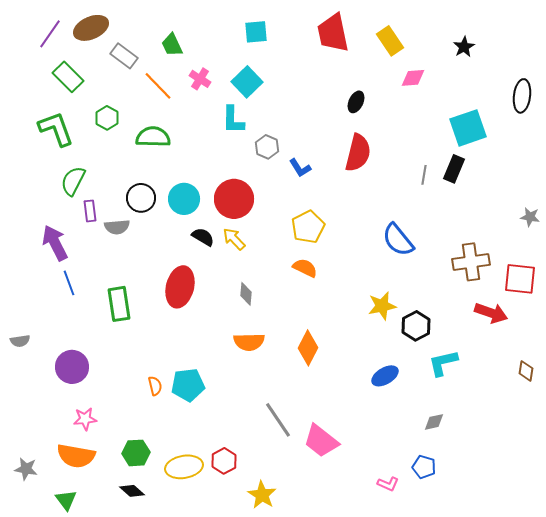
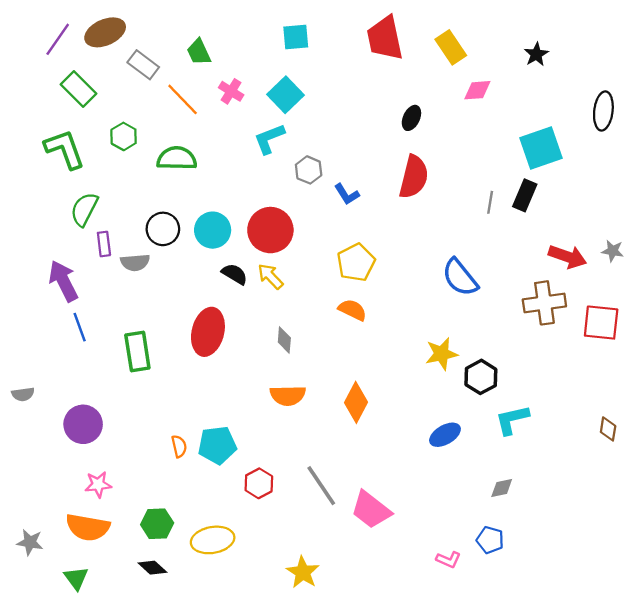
cyan L-shape: (233, 120) -> (269, 139), turned 68
red arrow: (491, 313) -> (568, 257), moved
red hexagon: (224, 461) -> (259, 483), moved

